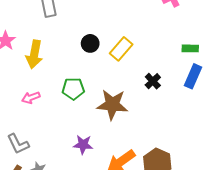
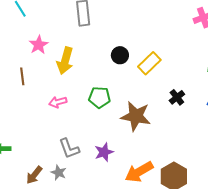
gray L-shape: (18, 144) -> (69, 149), moved
purple star: (83, 145) -> (104, 152), turned -30

